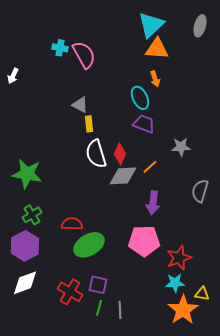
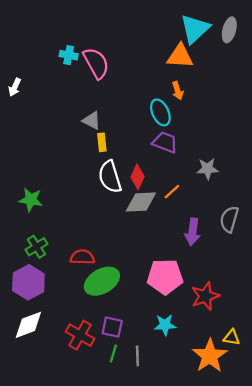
cyan triangle: (151, 25) -> (195, 29), moved
green star: (27, 174) -> (31, 200), size x0.7
purple arrow: (153, 203) -> (193, 232), moved
cyan star: (175, 283) -> (165, 325), moved

